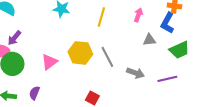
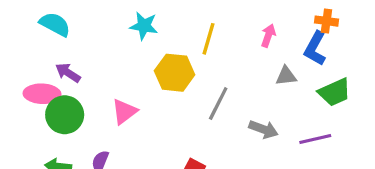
purple arrow: (14, 38) -> (68, 73), turned 84
yellow hexagon: (80, 53) -> (175, 73), moved
gray line: (107, 57) -> (218, 103), turned 55

